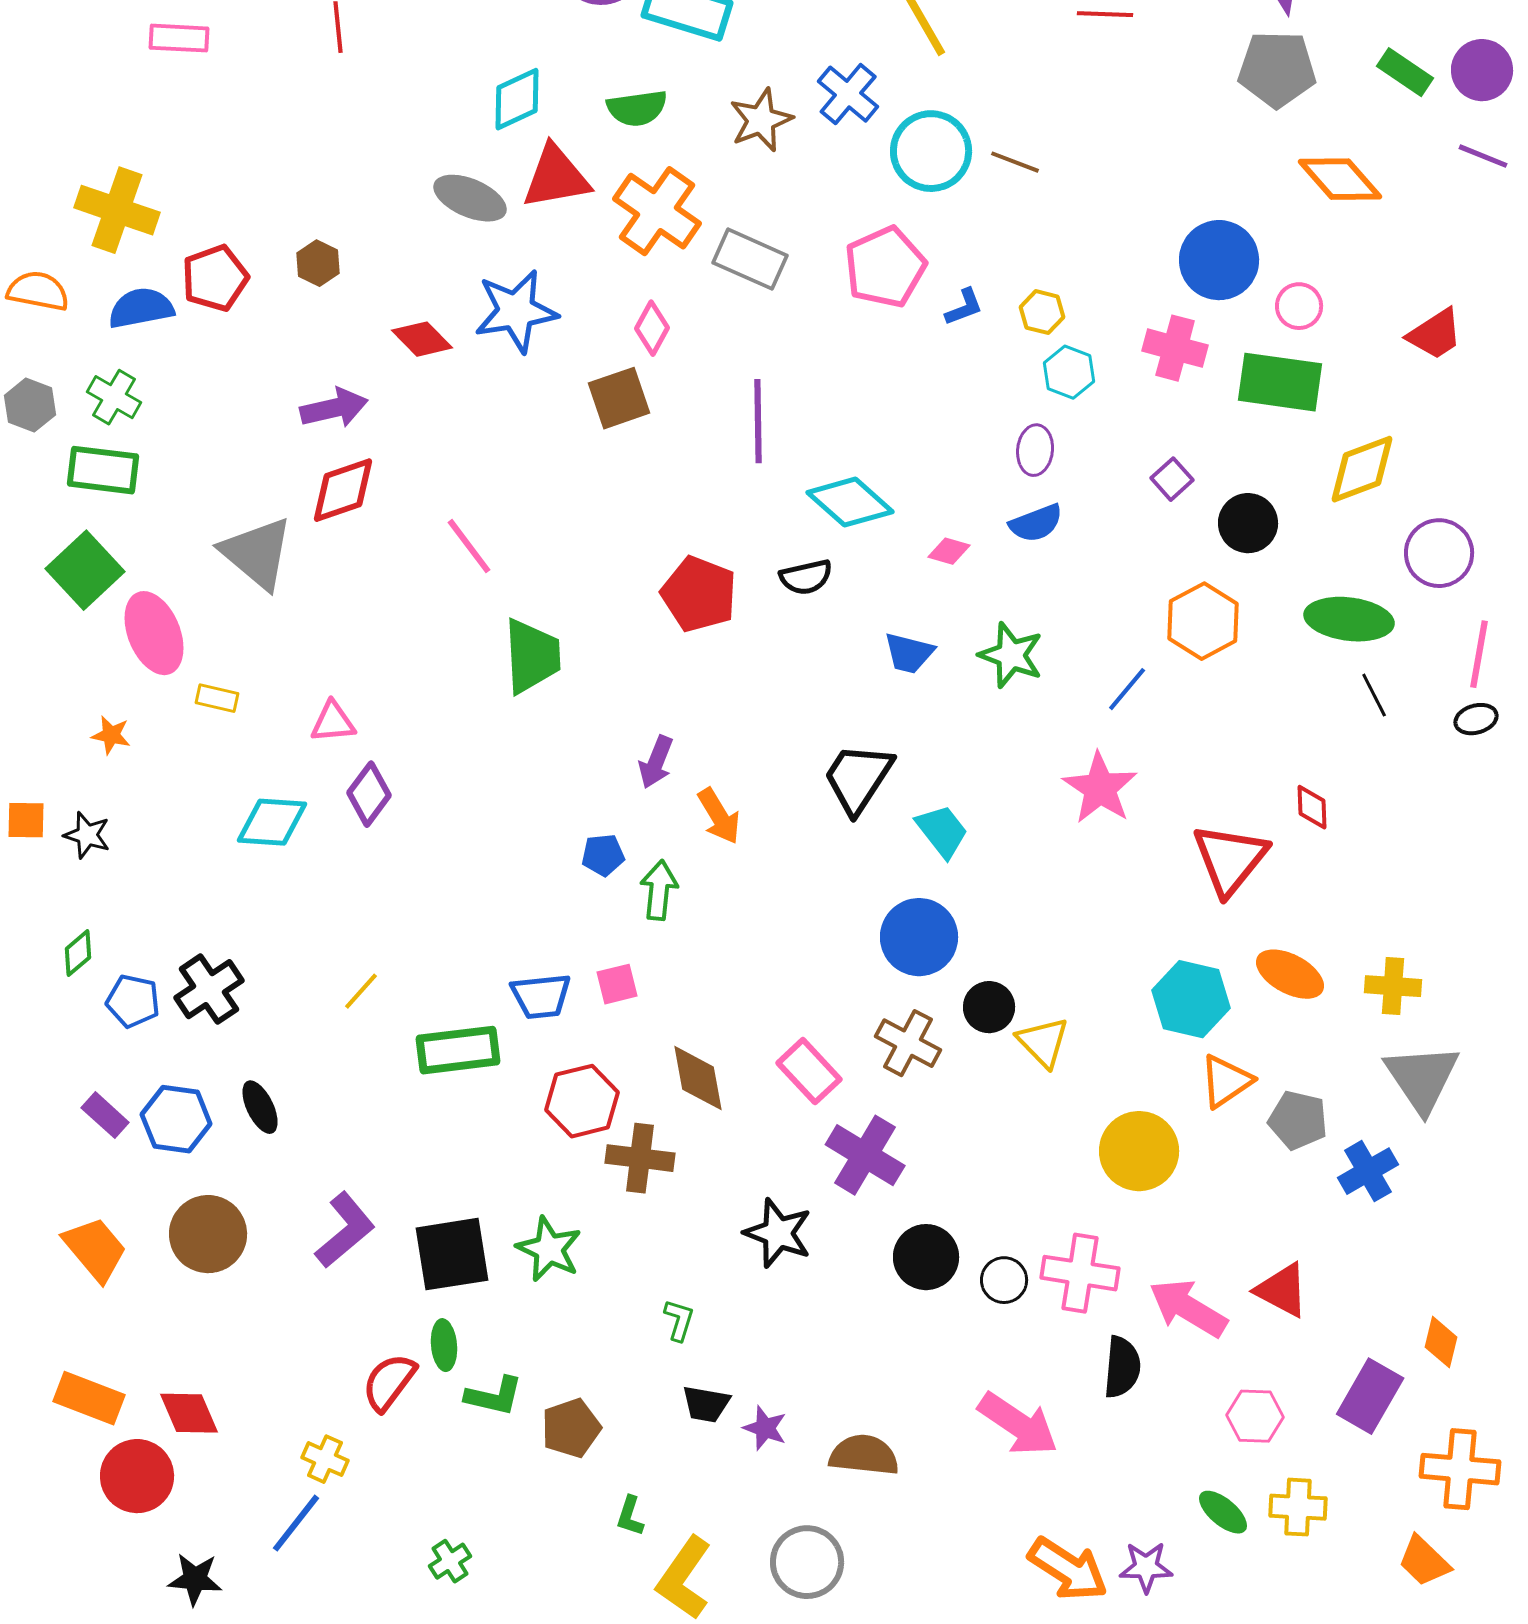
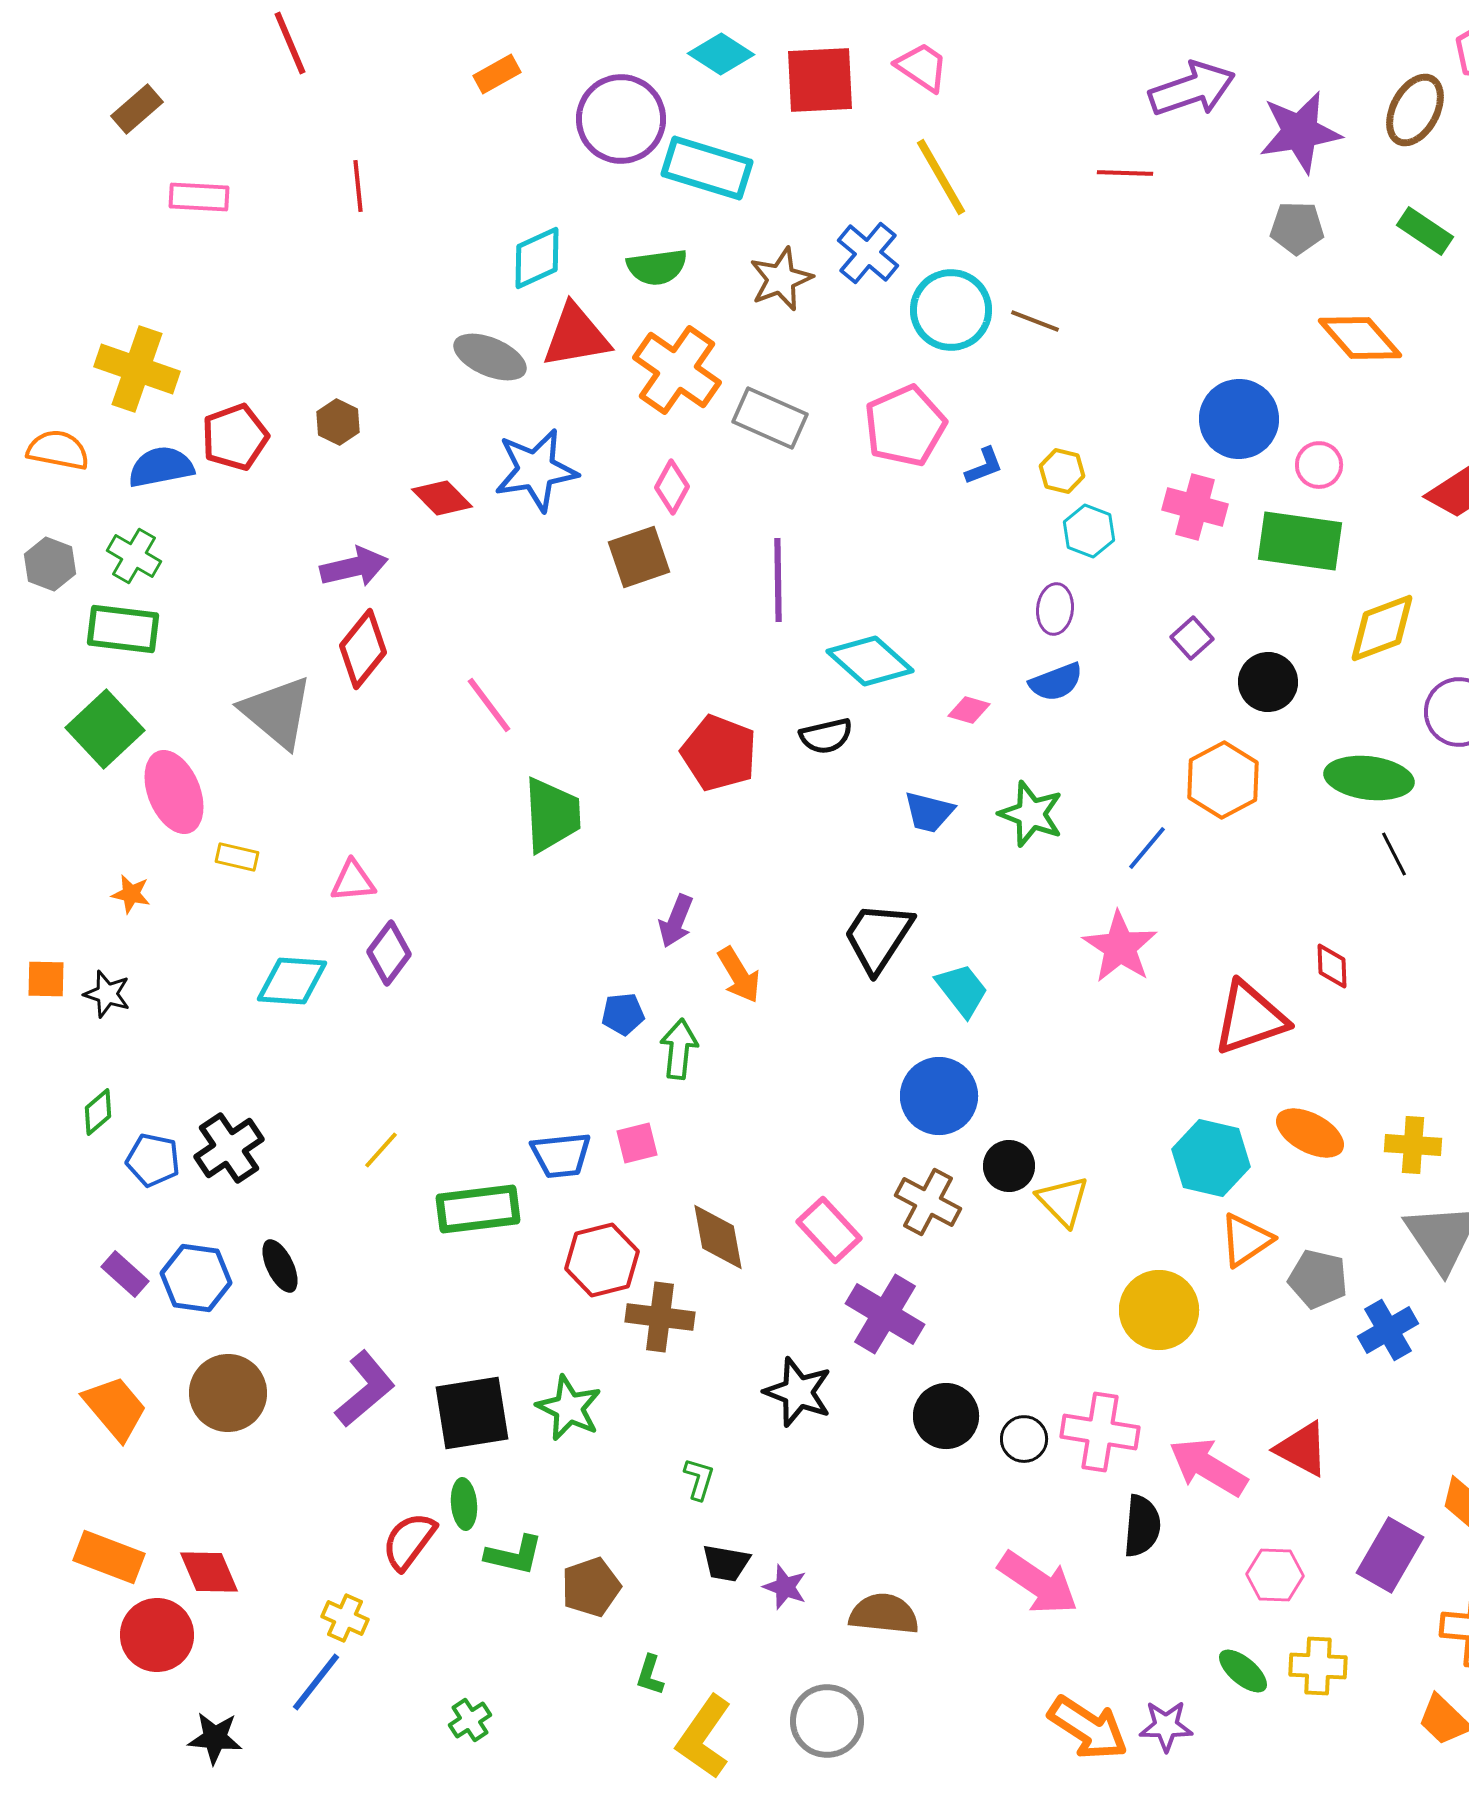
gray pentagon: (1277, 69) -> (1297, 228), size x0.7
red diamond: (343, 490) -> (363, 649), turned -32
red triangle: (1230, 859) -> (1250, 1018), turned 32

